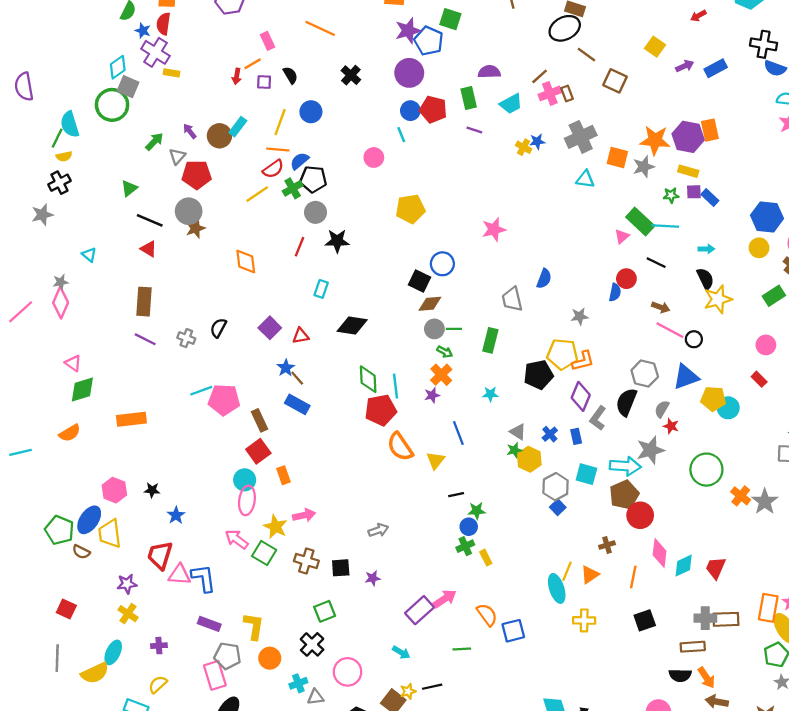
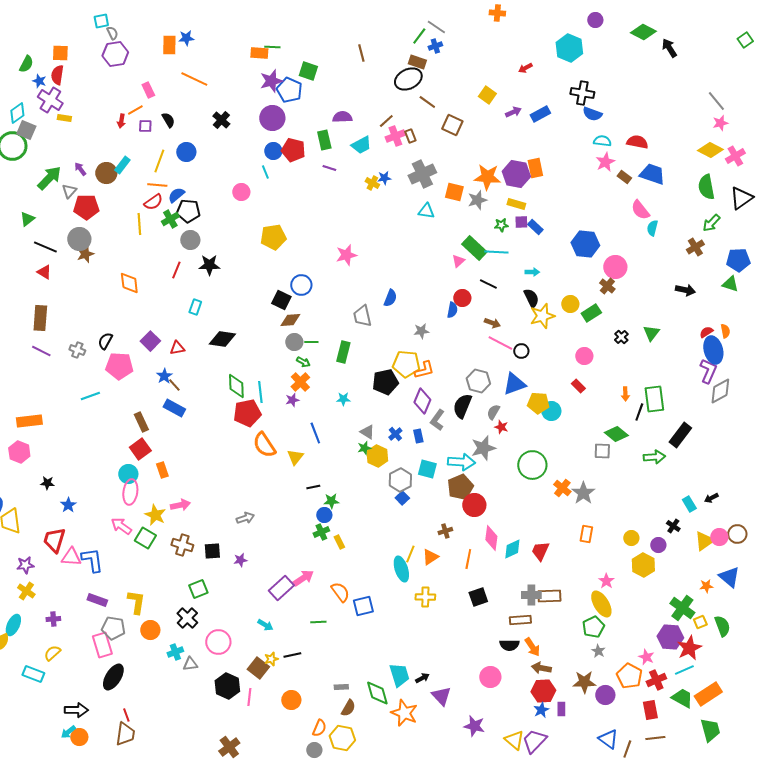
green arrow: (154, 141) -> (49, 178), size x1.5
yellow line: (257, 194) -> (139, 224), turned -60
yellow circle: (759, 248) -> (570, 304), moved
pink pentagon: (224, 400) -> (119, 366), moved
pink hexagon: (114, 490) -> (19, 452), moved
orange rectangle: (768, 608) -> (586, 534), moved, size x0.7

